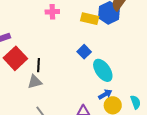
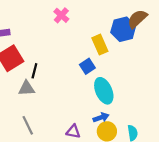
pink cross: (52, 12) -> (61, 15), turned 32
yellow rectangle: (90, 19) -> (100, 45), moved, turned 42

